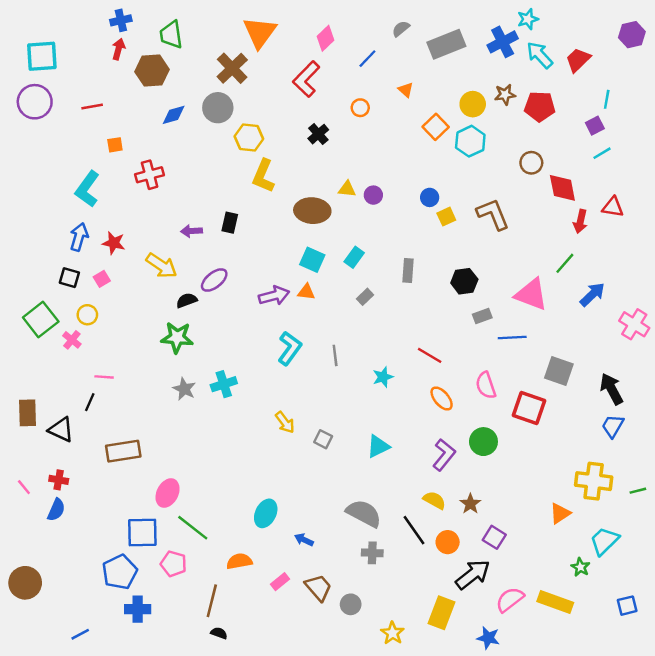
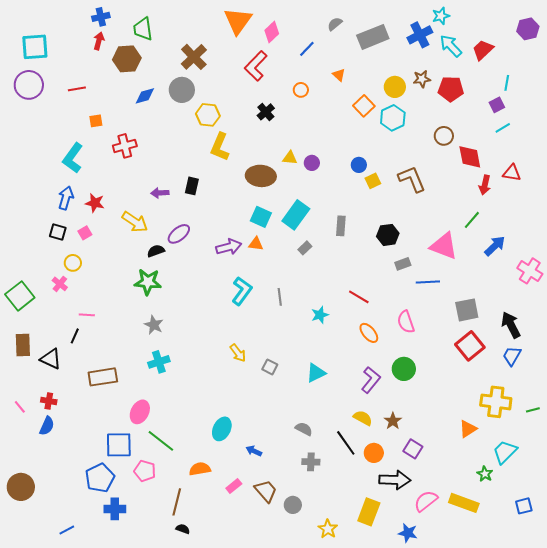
orange triangle: (260, 32) -> (238, 21), moved
cyan rectangle: (354, 257) -> (296, 215), size x1.6
green square: (41, 320) -> (20, 296), moved
gray square: (559, 371) -> (467, 310), turned -30
cyan cross: (224, 384) -> (159, 362), moved
red square: (529, 408) -> (470, 346), moved, turned 32
gray semicircle: (364, 513) -> (304, 429), size x0.6
black arrow: (473, 574) -> (395, 480), turned 40

